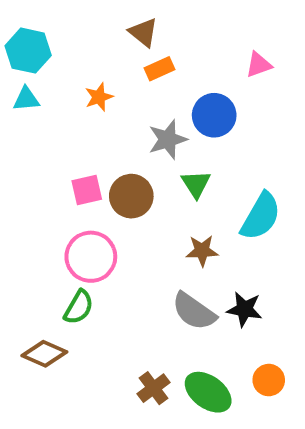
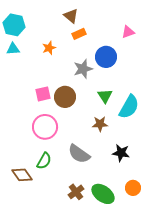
green triangle: (196, 184) -> (105, 96), moved
green semicircle: (79, 307) -> (44, 161), moved
gray semicircle: (194, 311) -> (79, 154), moved
brown diamond: (44, 354) -> (22, 175), turned 30

